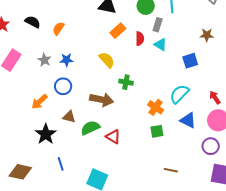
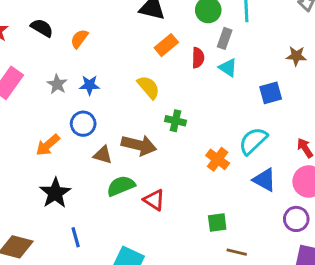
brown triangle: (69, 117) -> (103, 155), moved
green square: (157, 131) -> (217, 222), moved

